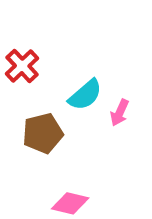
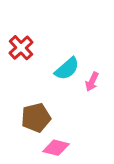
brown pentagon: (43, 133) -> (36, 118), moved

